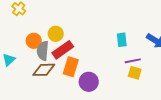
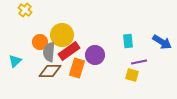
yellow circle: (56, 34) -> (62, 35), size x1.5
yellow square: (135, 73) -> (132, 75), moved
purple circle: (89, 82) -> (95, 55), moved

